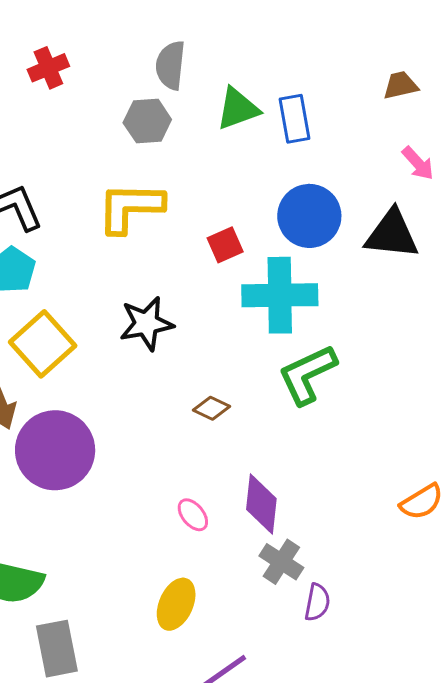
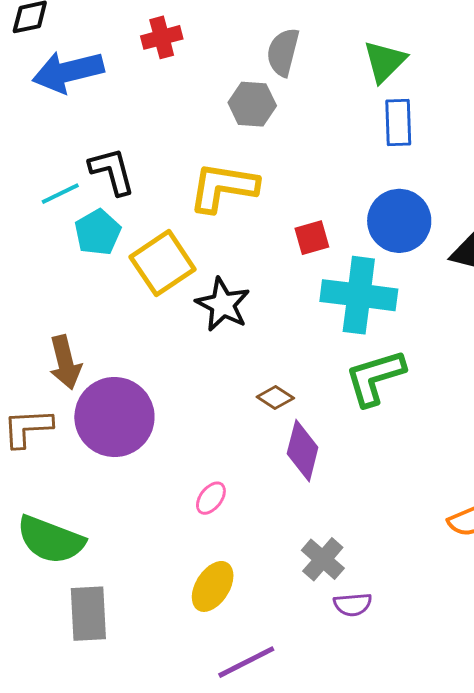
green triangle: (238, 109) -> (385, 61), moved, turned -33
black star: (146, 324) -> (223, 304), turned 30
yellow square: (43, 344) -> (163, 263), moved
purple diamond: (261, 504) -> (303, 451), moved
pink ellipse: (193, 515) -> (211, 498), moved, turned 68
purple semicircle: (317, 602) -> (353, 605), turned 66

